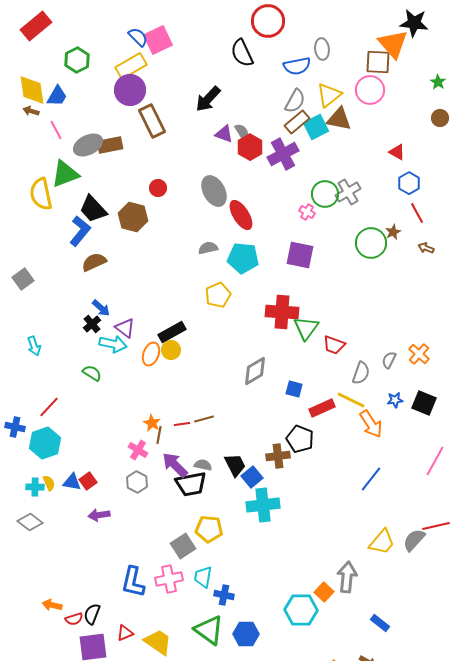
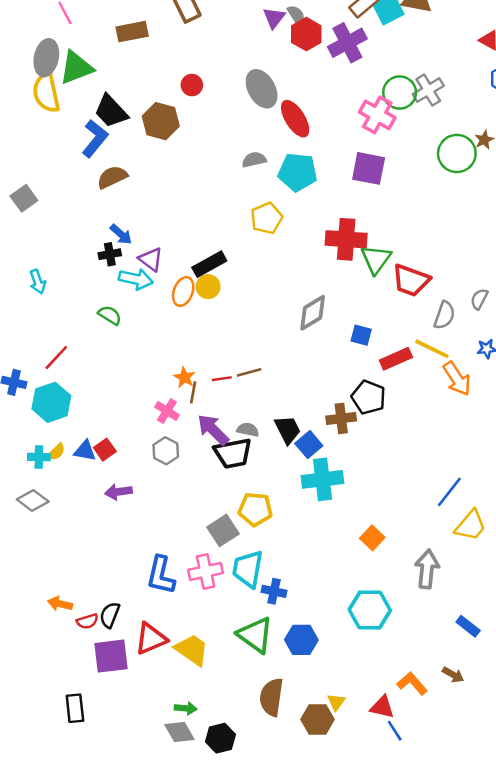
purple triangle: (224, 134) -> (274, 18), turned 48
gray ellipse: (88, 145) -> (46, 58), moved, turned -52
pink cross: (307, 212) -> (377, 115), size x1.8
black cross: (92, 324) -> (110, 254), turned 30
red trapezoid: (334, 345) -> (411, 280), size x1.4
blue line: (371, 479) -> (449, 492), moved
yellow semicircle: (49, 483) -> (56, 452), turned 70
cyan trapezoid: (203, 577) -> (248, 569), size x1.4
orange square: (324, 592) -> (372, 538), moved
red triangle: (125, 633) -> (151, 639), size x1.6

